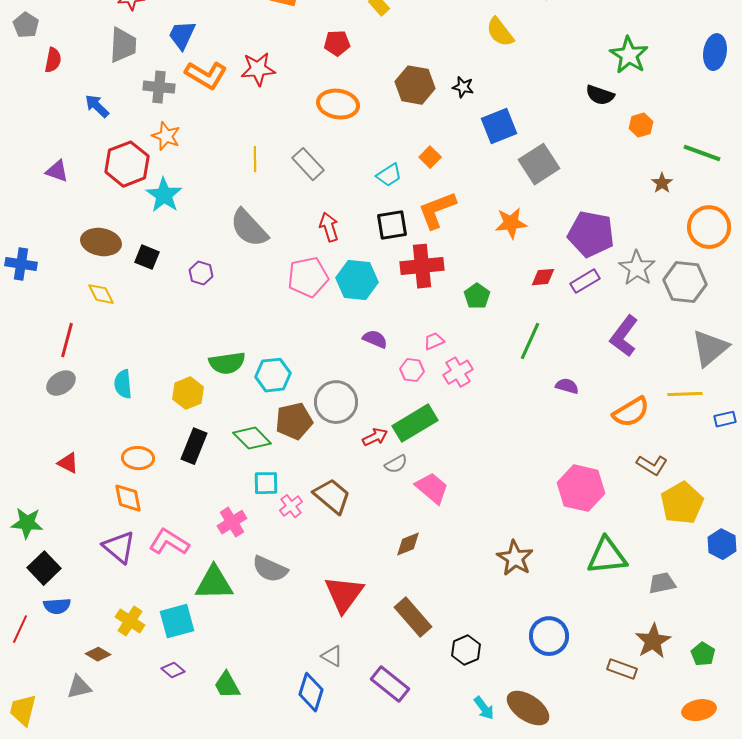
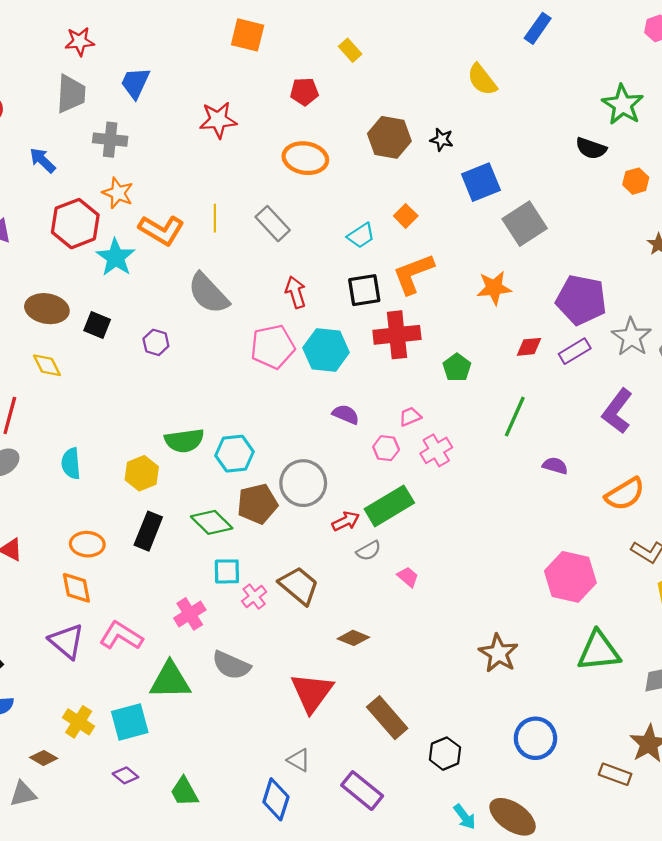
orange L-shape: (206, 75) -> (161, 230), moved
pink trapezoid: (432, 488) -> (408, 577), size x0.6
brown diamond: (408, 544) -> (353, 638), moved, turned 44

